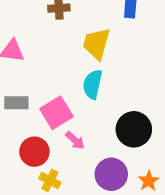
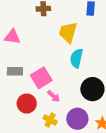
cyan semicircle: (93, 84) -> (76, 58), moved
yellow cross: (50, 180) -> (50, 120), moved

